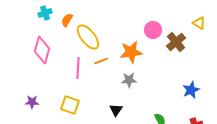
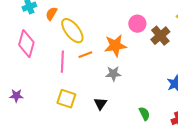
yellow square: (70, 105) -> (66, 99), moved

